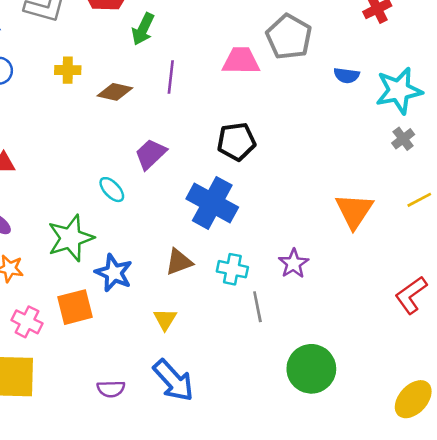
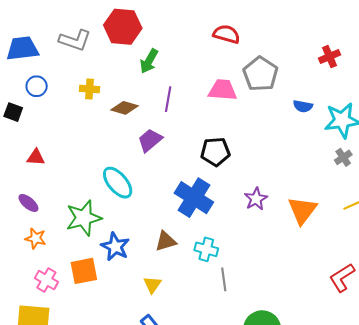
purple trapezoid: (151, 154) -> (150, 140), moved
cyan ellipse: (112, 190) -> (118, 183), size x1.6
purple star: (293, 263) -> (256, 199), moved

